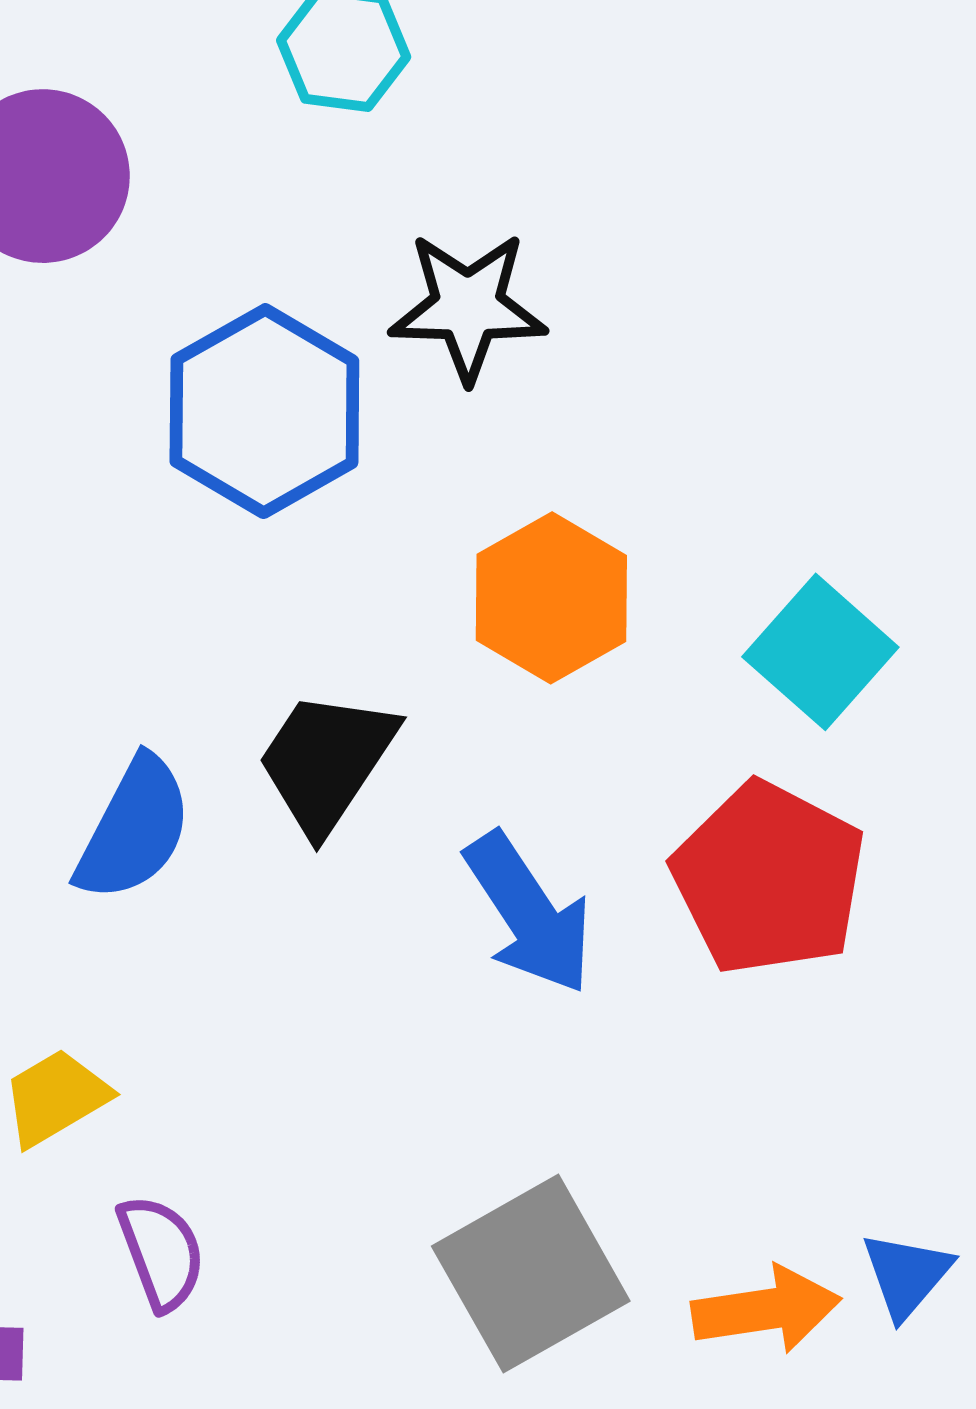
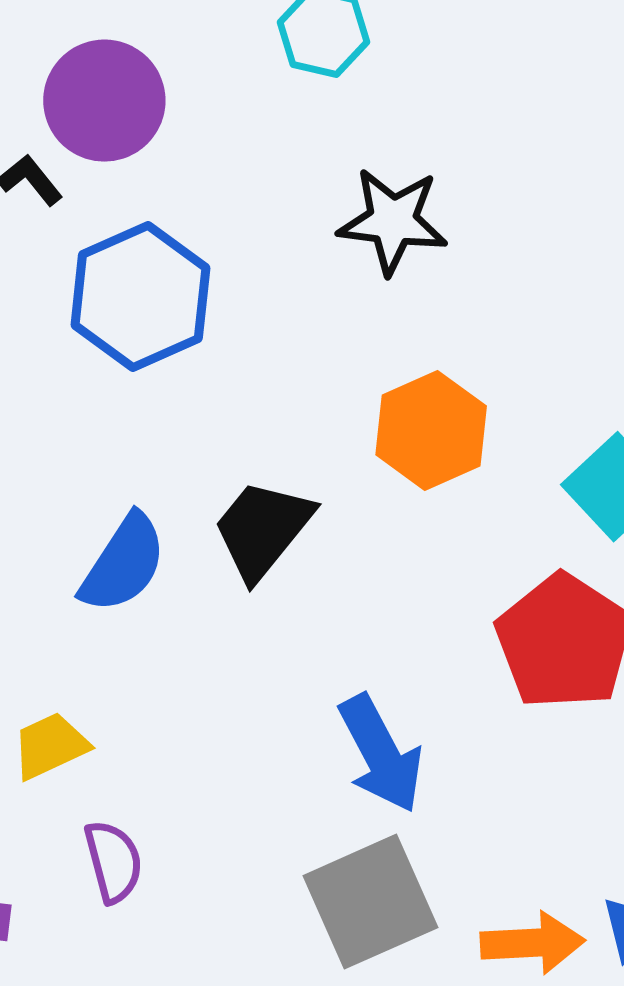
blue hexagon: (264, 411) -> (140, 297), moved
blue arrow: (529, 913) -> (381, 754), moved

